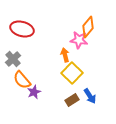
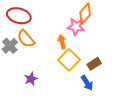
orange semicircle: (22, 80) -> (26, 39), moved
brown rectangle: (72, 100) -> (94, 64), moved

